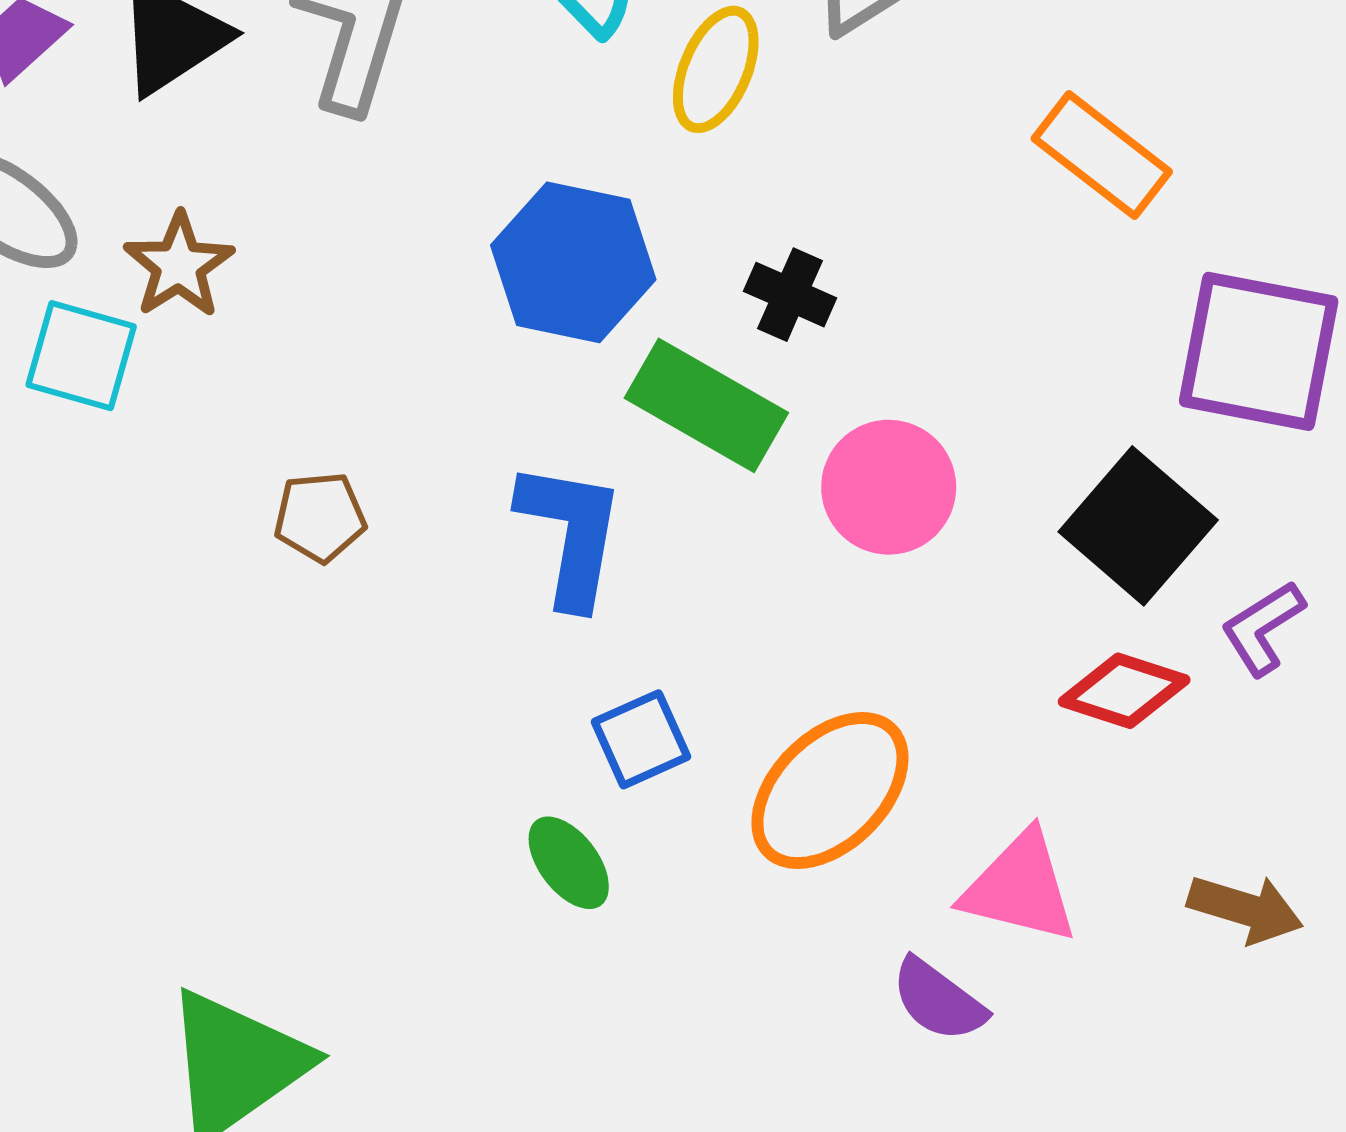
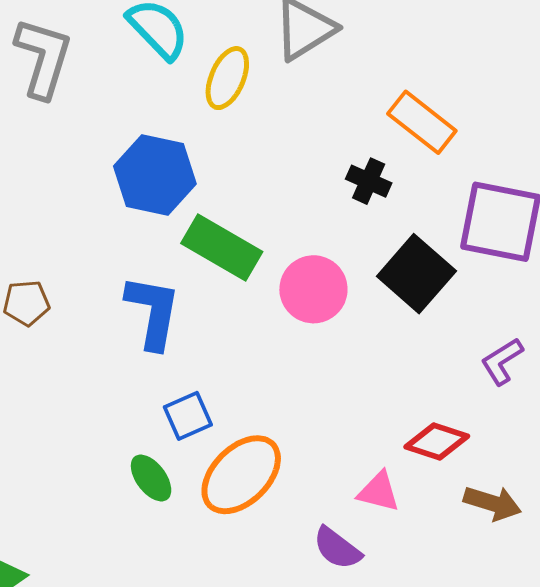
black cross: (790, 295) -> (369, 181), moved
black square: (1138, 526) -> (416, 274), moved
red diamond: (1124, 691) -> (437, 441), moved
orange ellipse: (830, 791) -> (241, 475), moved
pink triangle: (1020, 888) -> (379, 492), size x0.7

